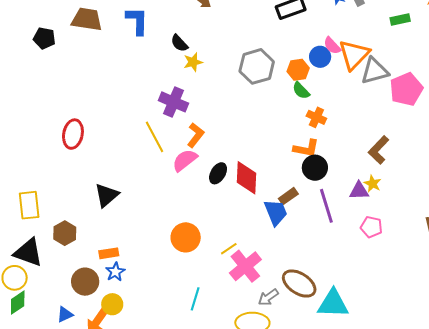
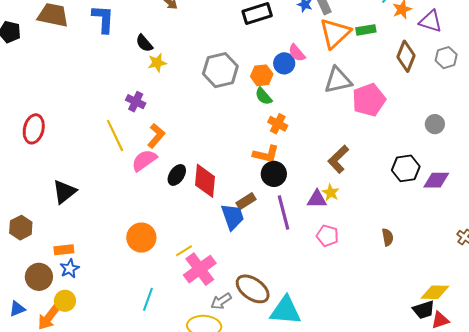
orange triangle: (354, 55) -> (335, 33), moved
purple cross: (174, 102) -> (136, 102), size x0.7

